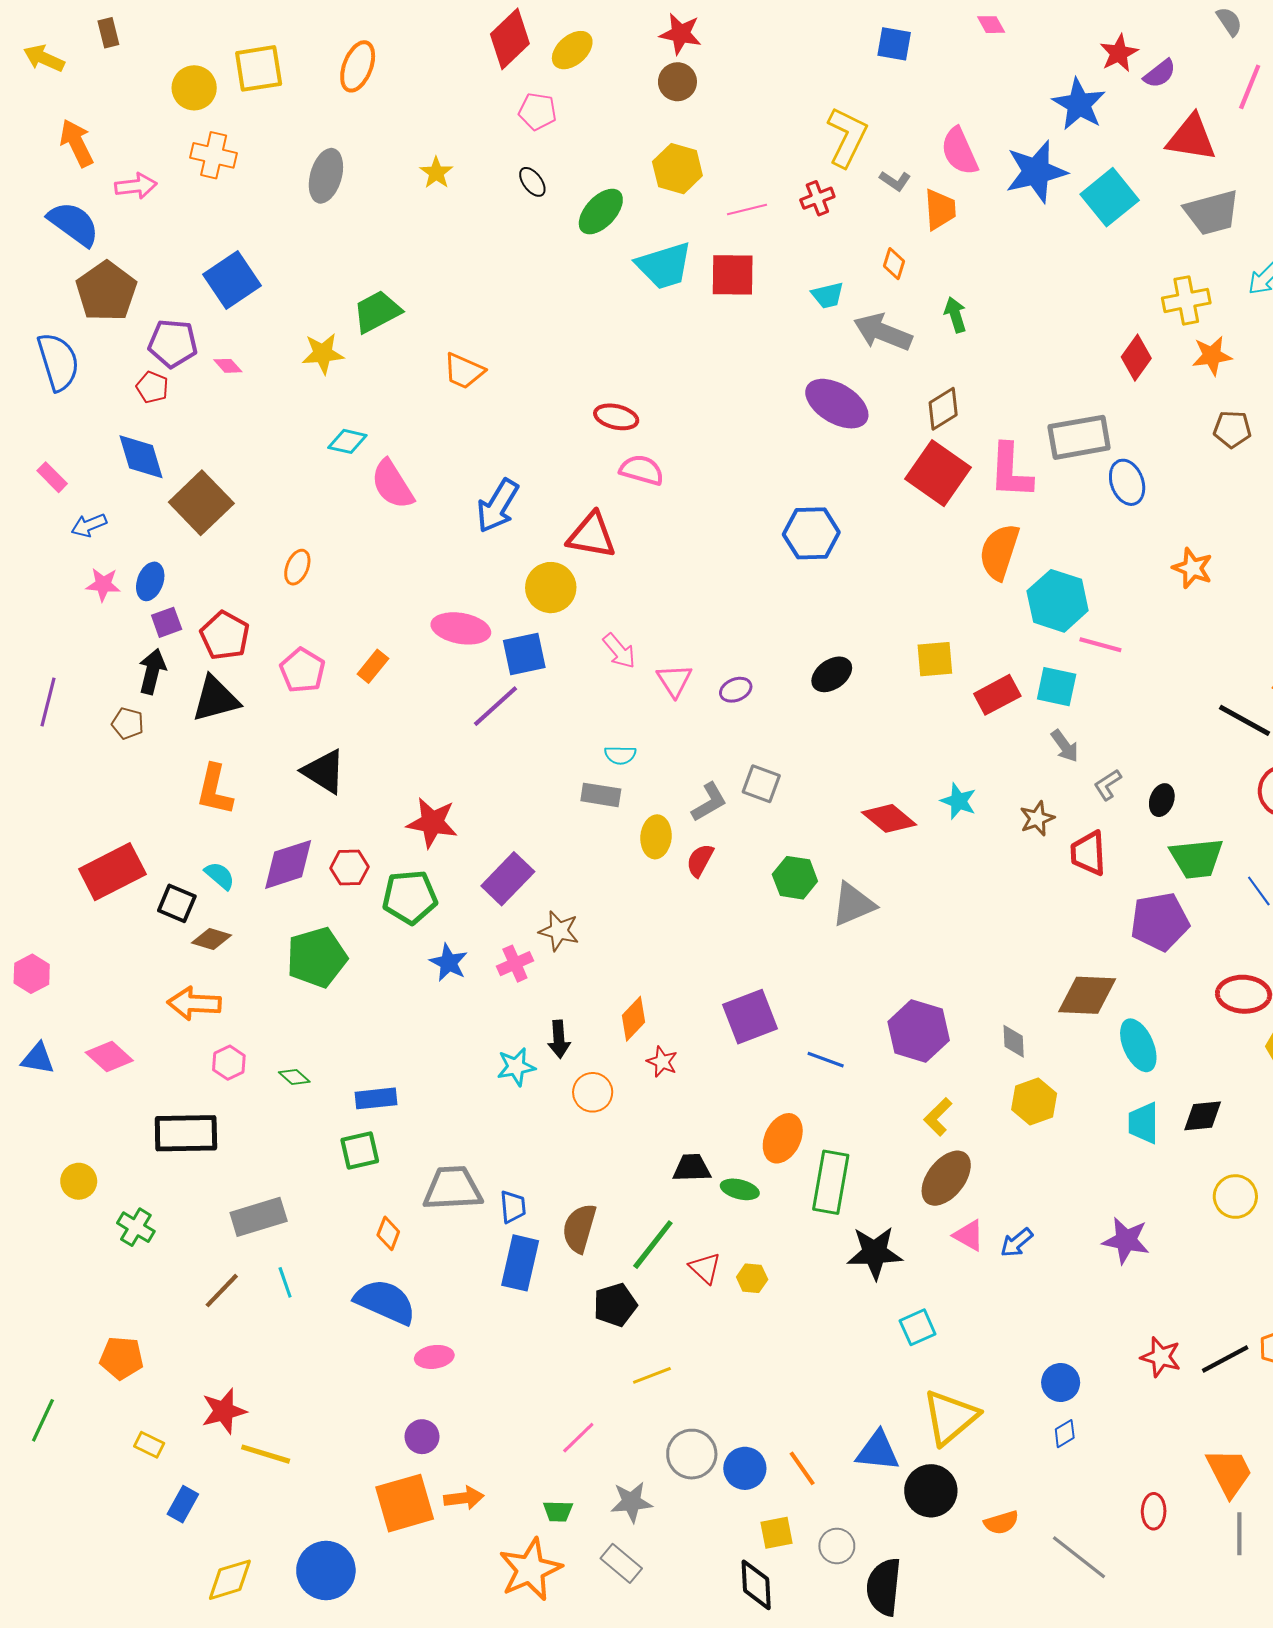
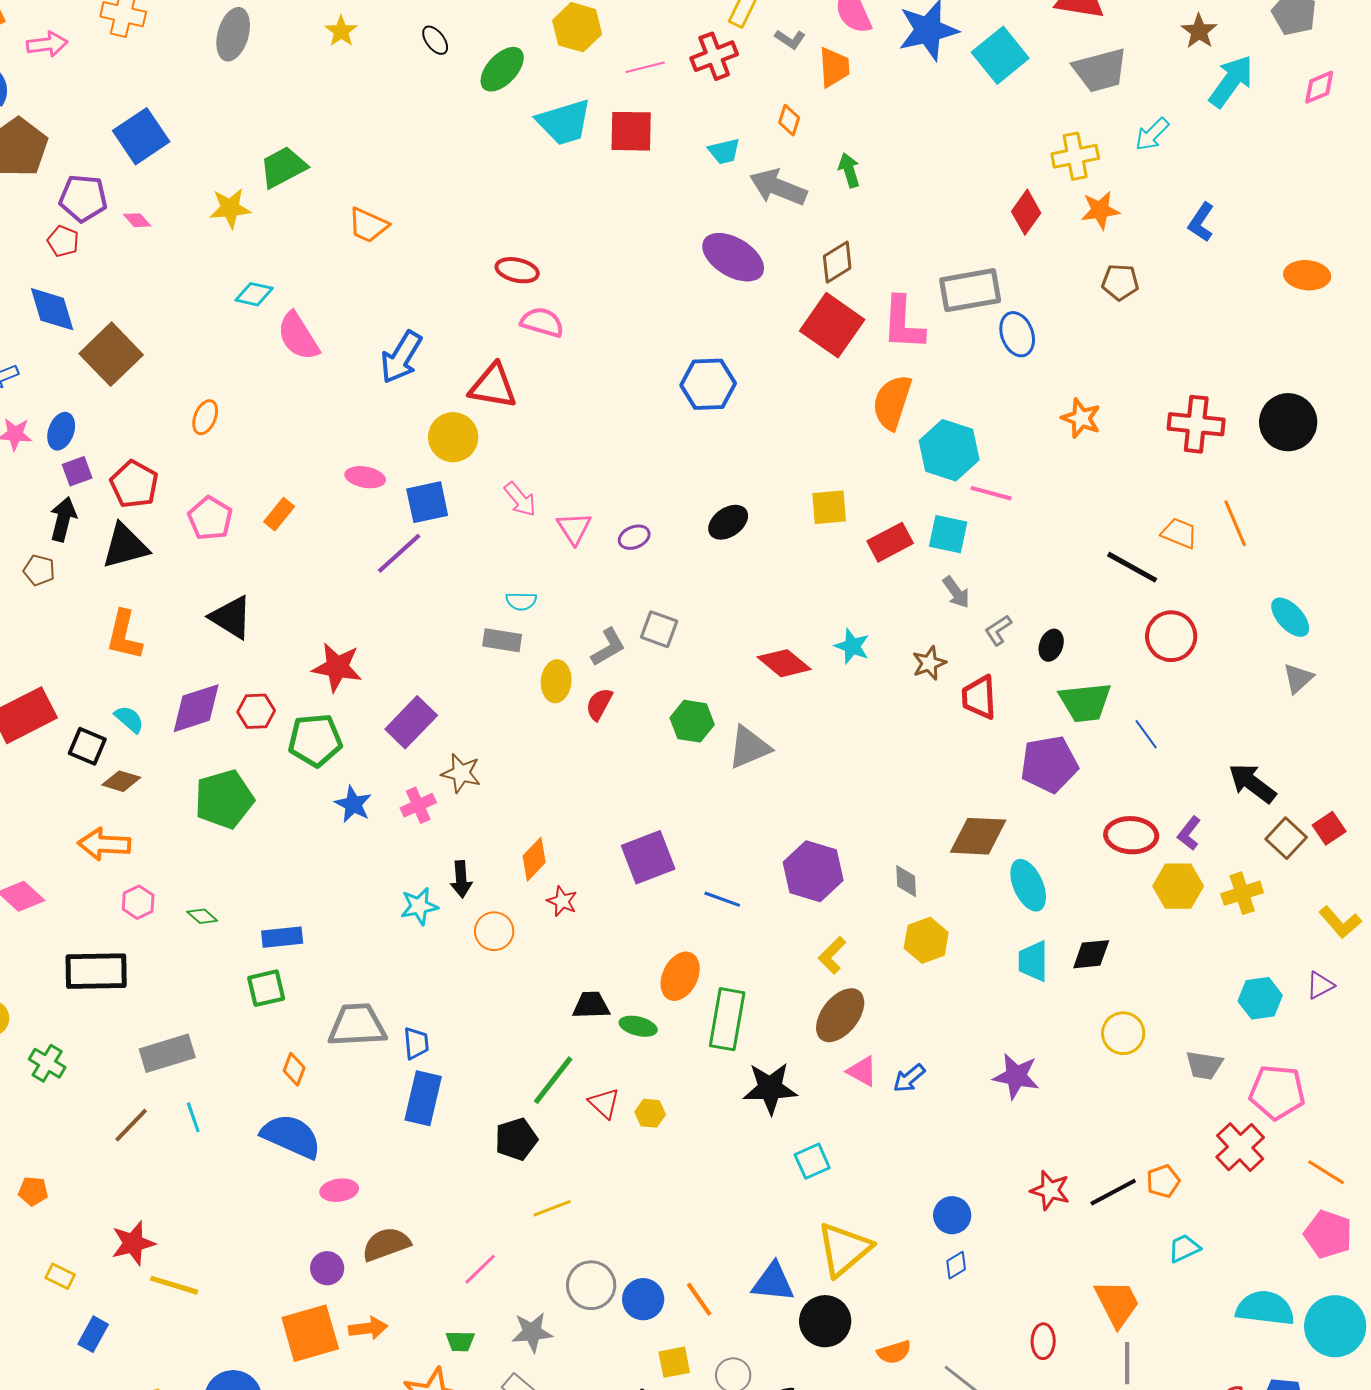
red cross: (817, 198) -> (714, 56), size x1.4
pink ellipse: (461, 628) -> (365, 477), size x0.7
brown semicircle: (579, 1228) -> (386, 1244), moved, turned 54
orange pentagon: (122, 1358) -> (33, 1191), size x0.7

